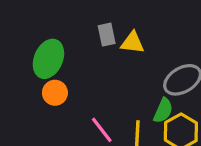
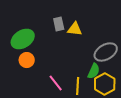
green ellipse: (48, 59) -> (23, 39), turned 35

